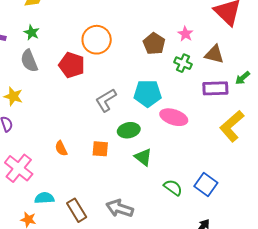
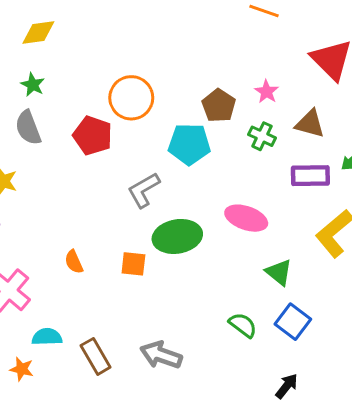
cyan pentagon: (148, 93) -> (189, 144), moved
green ellipse: (129, 130) -> (177, 236), size x1.4
green triangle: (143, 157) -> (279, 272), moved

